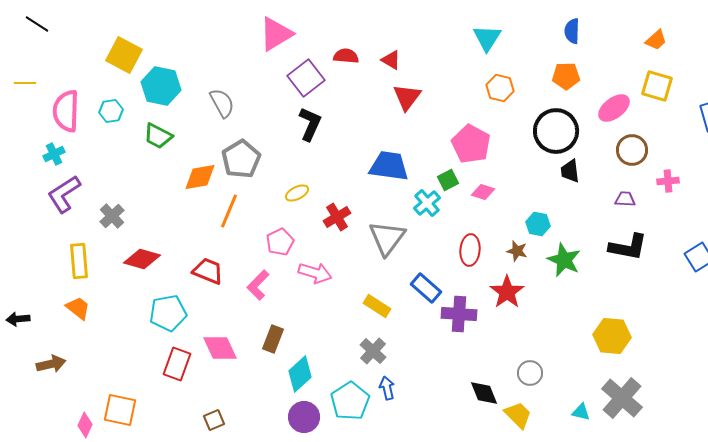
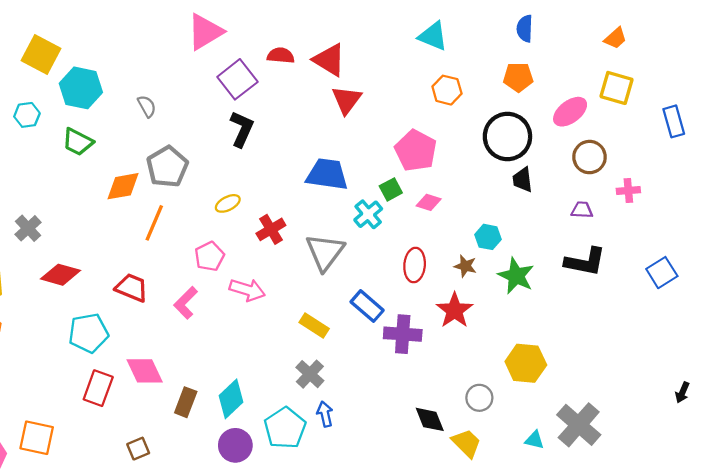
cyan triangle: (487, 38) -> (433, 36), turned -40
red triangle: (391, 60) -> (329, 60), size x1.6
gray semicircle: (222, 103) -> (147, 106), size x0.7
yellow hexagon: (612, 336) -> (526, 363), moved
brown rectangle: (273, 339) -> (186, 402), moved

